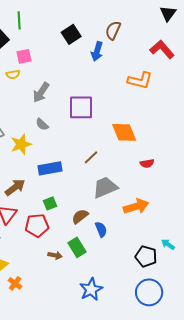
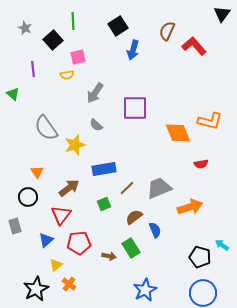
black square: (71, 34) -> (118, 26), moved
red L-shape: (162, 49) -> (194, 46), moved
blue arrow: (97, 51) -> (133, 50), moved
orange L-shape: (140, 80) -> (210, 121), moved
brown line: (91, 157) -> (127, 188), moved
red pentagon: (37, 225) -> (79, 243), moved

